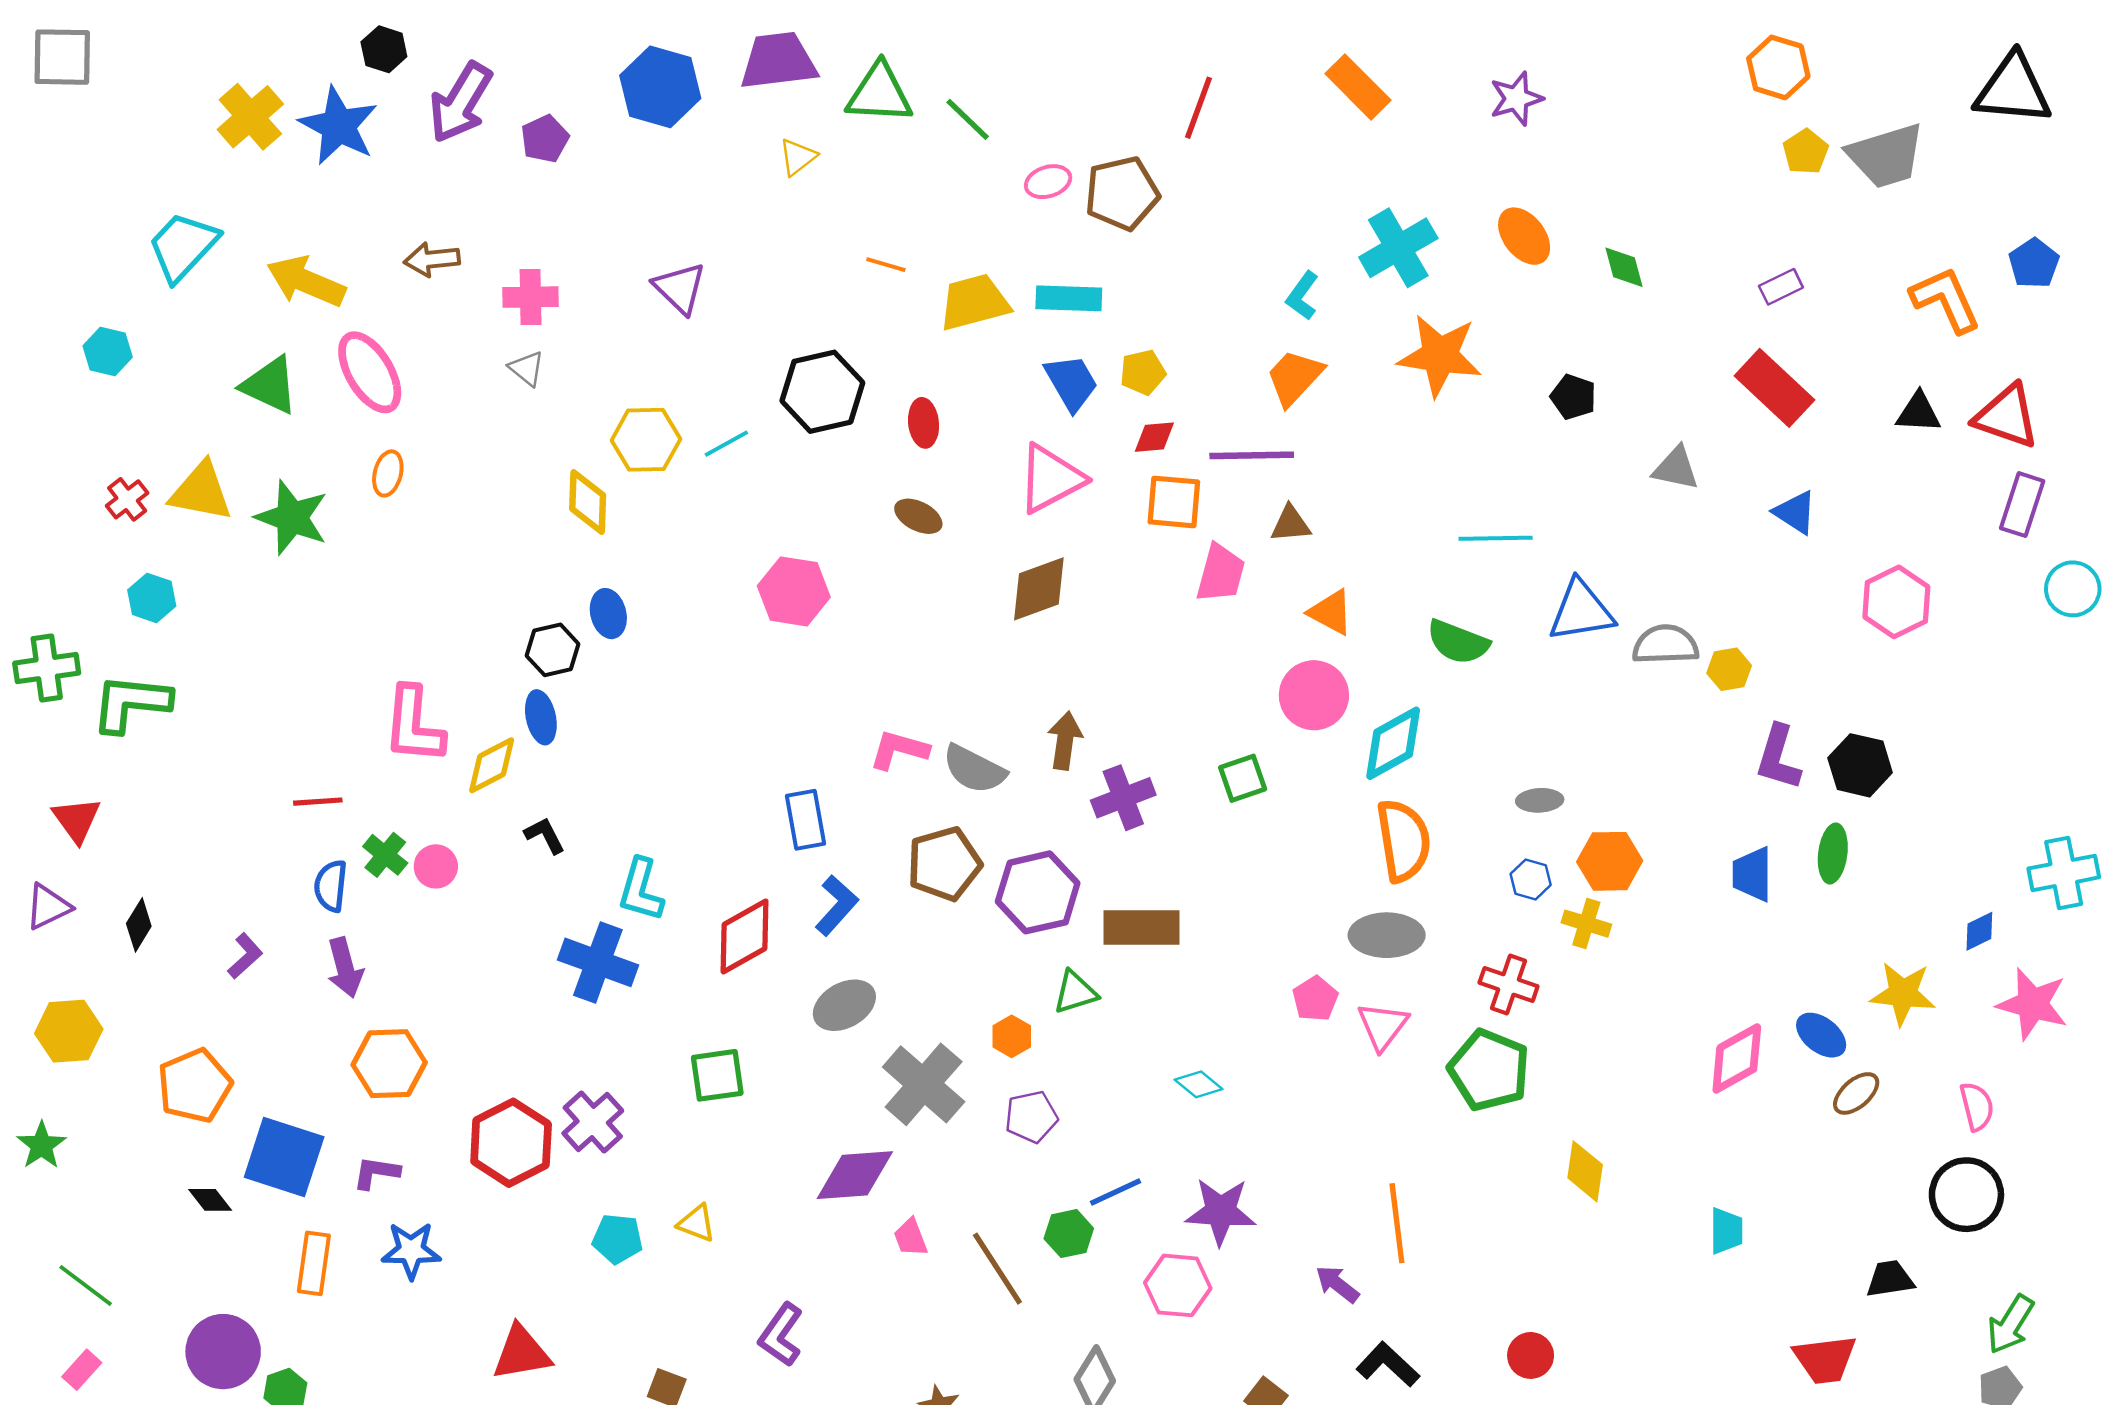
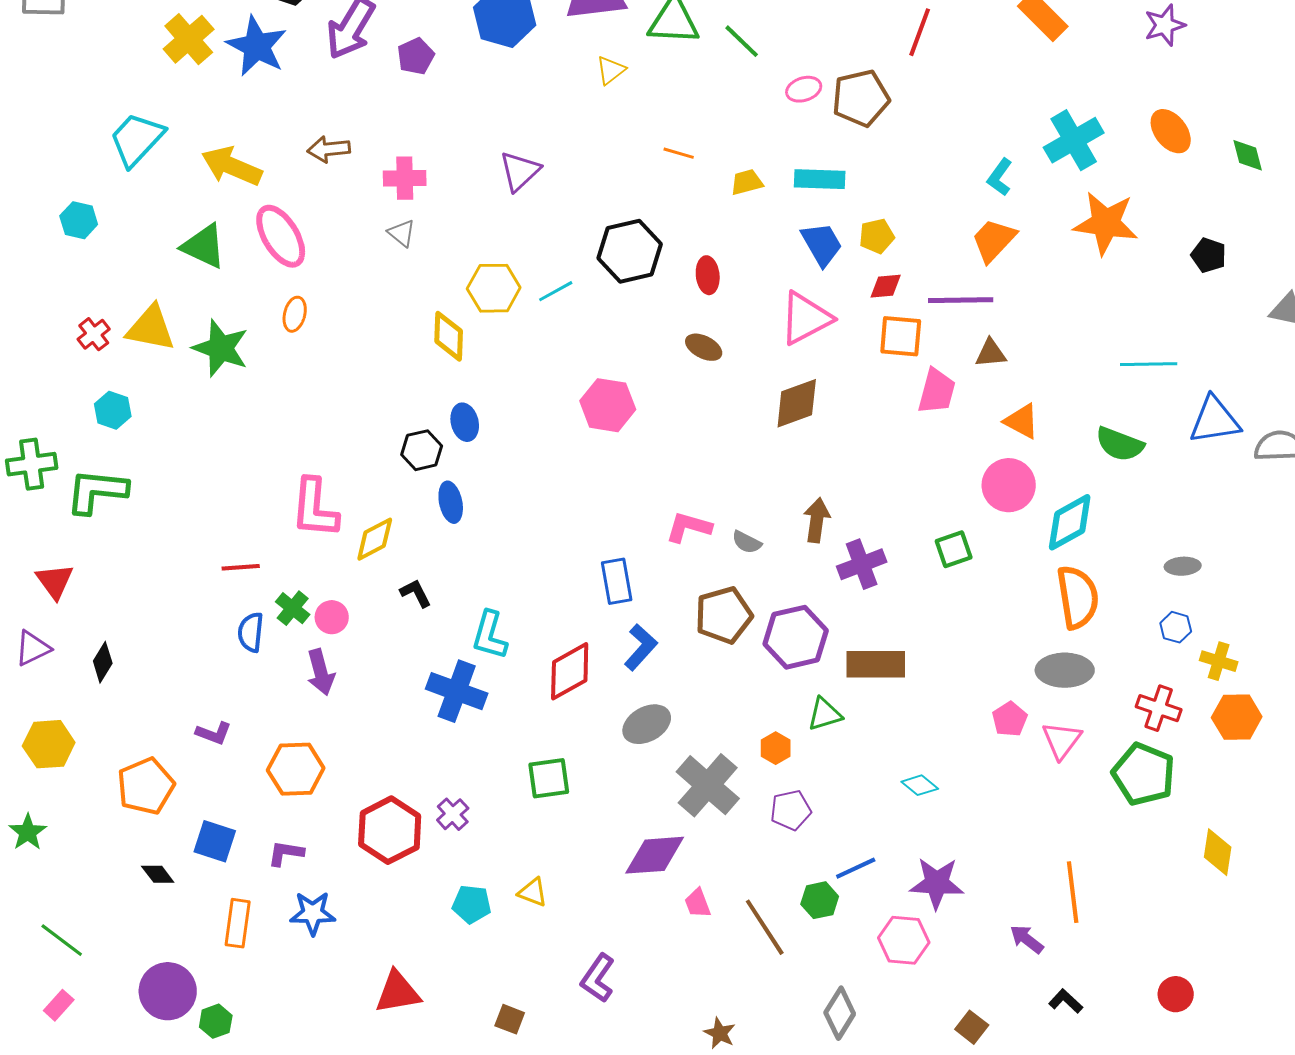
purple triangle: (680, 288) -> (520, 171), turned 33
yellow trapezoid: (974, 302) -> (747, 182), size x0.6
blue ellipse: (541, 717) -> (451, 502), moved
gray semicircle: (974, 769) -> (747, 542), size x0.6
orange hexagon: (1610, 861) -> (1237, 717), moved
purple L-shape: (245, 956) -> (214, 733), moved, turned 63
purple arrow: (345, 968) -> (321, 672), moved
purple cross: (593, 1122) -> (453, 814), size x0.7
blue square: (284, 1157) -> (215, 841), size x0.7
black L-shape: (1388, 1365) -> (1066, 1001), size x0.7

